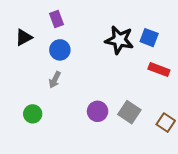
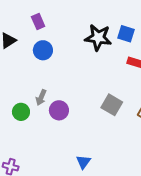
gray arrow: (55, 80) -> (41, 97), moved
purple circle: (98, 111) -> (59, 110), moved

